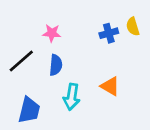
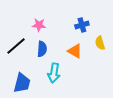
yellow semicircle: (133, 27) -> (100, 43), moved
orange triangle: (110, 86) -> (75, 51), moved

